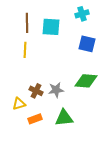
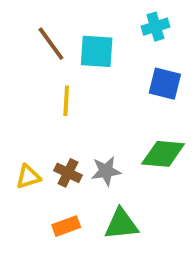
brown line: (27, 23) -> (51, 44), turned -36
yellow line: (25, 50) -> (66, 101), moved
yellow triangle: (19, 104) -> (28, 177), moved

